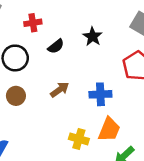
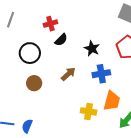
red cross: (33, 23) -> (50, 24), moved
black star: (93, 37) -> (92, 48), moved

